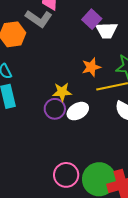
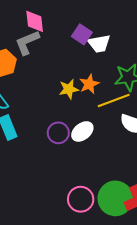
gray L-shape: (39, 19) -> (27, 42), turned 132
yellow star: (62, 92) -> (69, 89), moved

